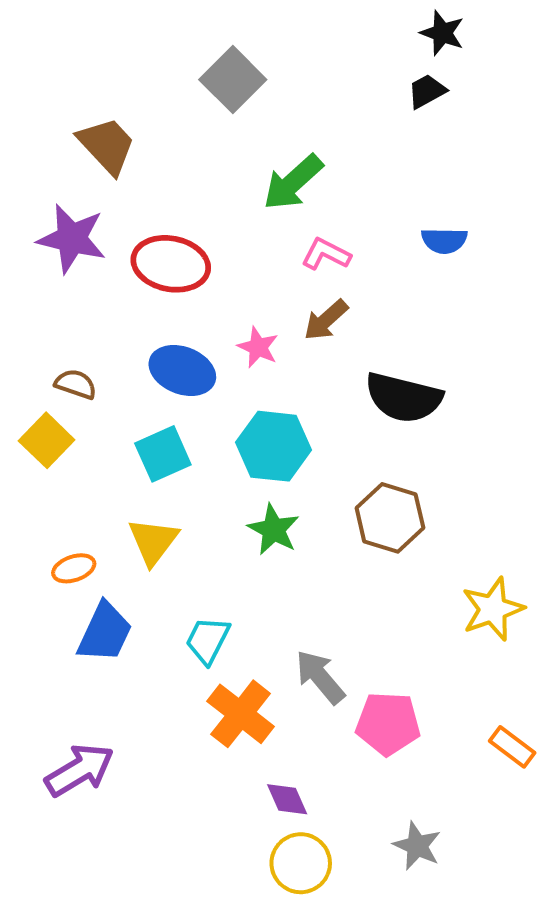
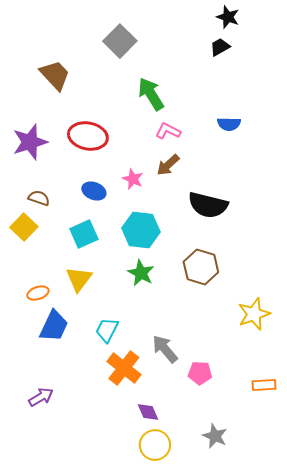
green arrow: (293, 182) -> (151, 94), turned 100
purple star: (72, 239) -> (30, 142), moved, turned -30
blue ellipse: (182, 370) -> (94, 191), size x0.7
pink pentagon: (388, 724) -> (200, 373), size x0.7
orange rectangle: (512, 747) -> (264, 385), turned -40
purple arrow: (80, 770) -> (41, 397), size x0.7

